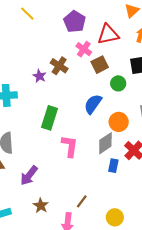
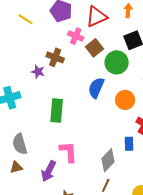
yellow line: (27, 14) -> (25, 19), moved
green circle: (118, 83) -> (117, 62), size x1.5
gray diamond: (105, 143) -> (108, 160), moved
pink L-shape: (70, 146) -> (68, 152), moved

